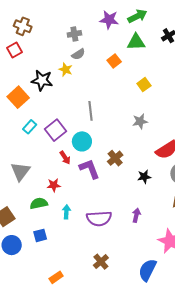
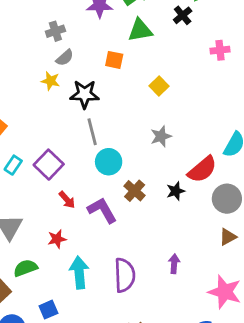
orange square: (114, 61) -> (114, 60), turned -32
black star: (42, 80) -> (85, 94), moved
cyan circle: (82, 141) -> (109, 162), moved
black star: (144, 177) -> (176, 191), moved
green semicircle: (39, 203) -> (25, 268), moved
cyan arrow: (66, 212) -> (79, 273), size x1.6
purple semicircle: (99, 218) -> (125, 275), turned -80

